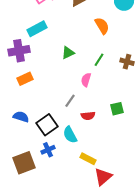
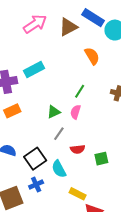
cyan rectangle: (37, 29) -> (34, 69), moved
green triangle: (68, 53) -> (54, 112), moved
green line: (99, 60) -> (80, 91), moved
green square: (117, 109) -> (101, 159), moved

